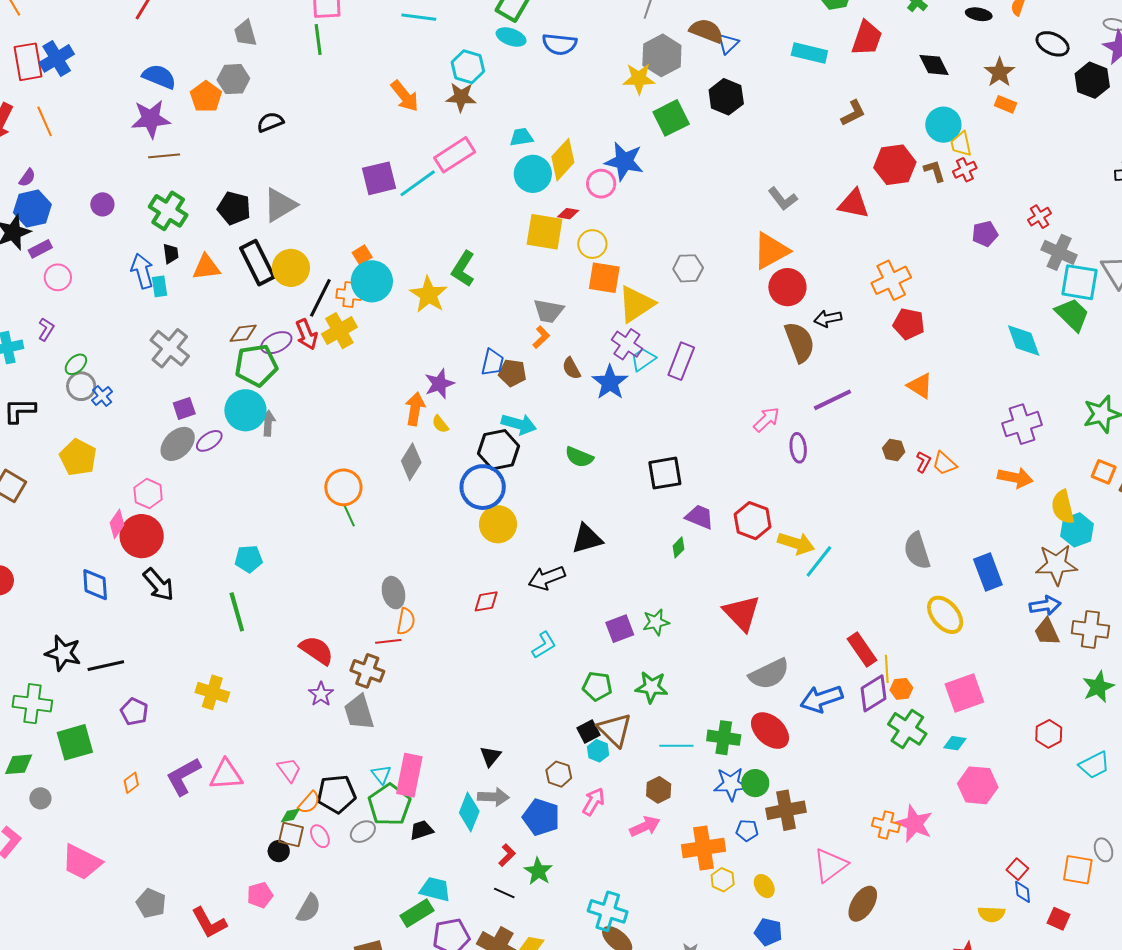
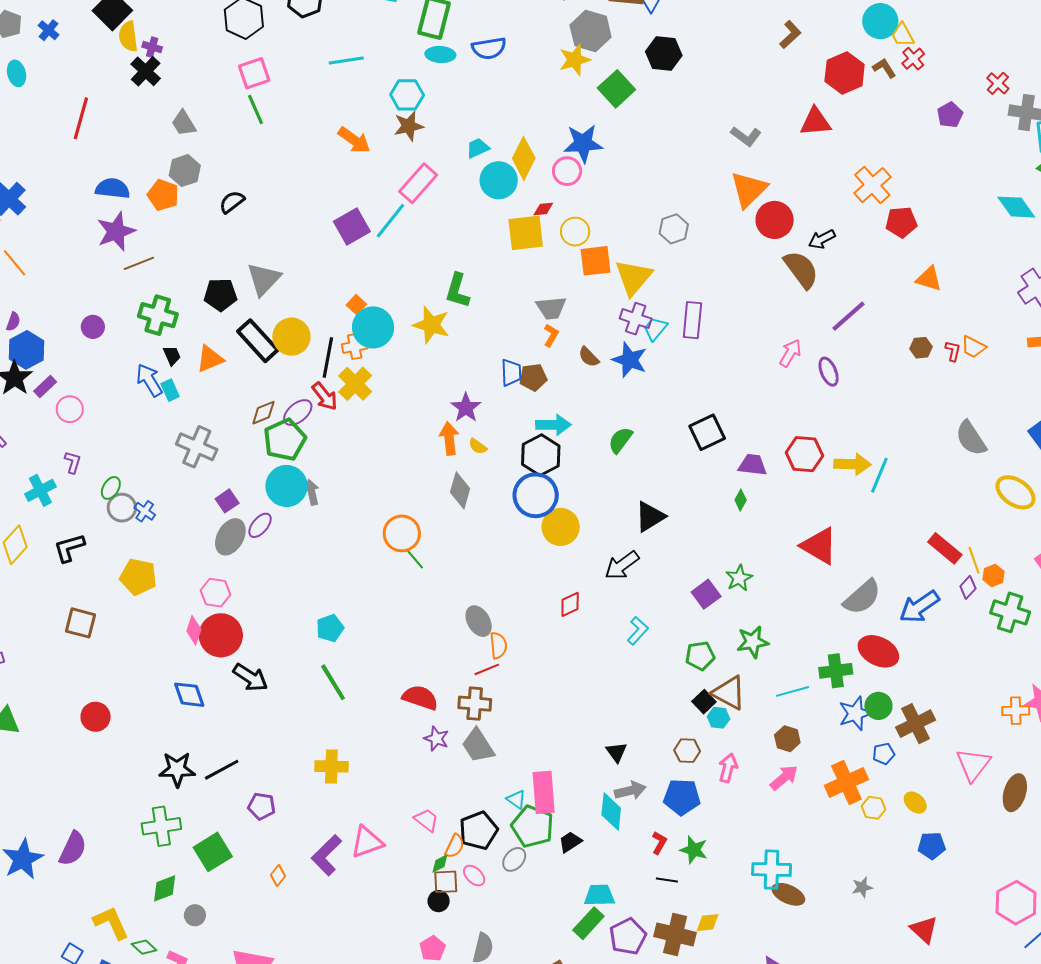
green semicircle: (579, 457) -> (620, 440), turned 120
purple diamond: (874, 693) -> (968, 587), size x0.6

